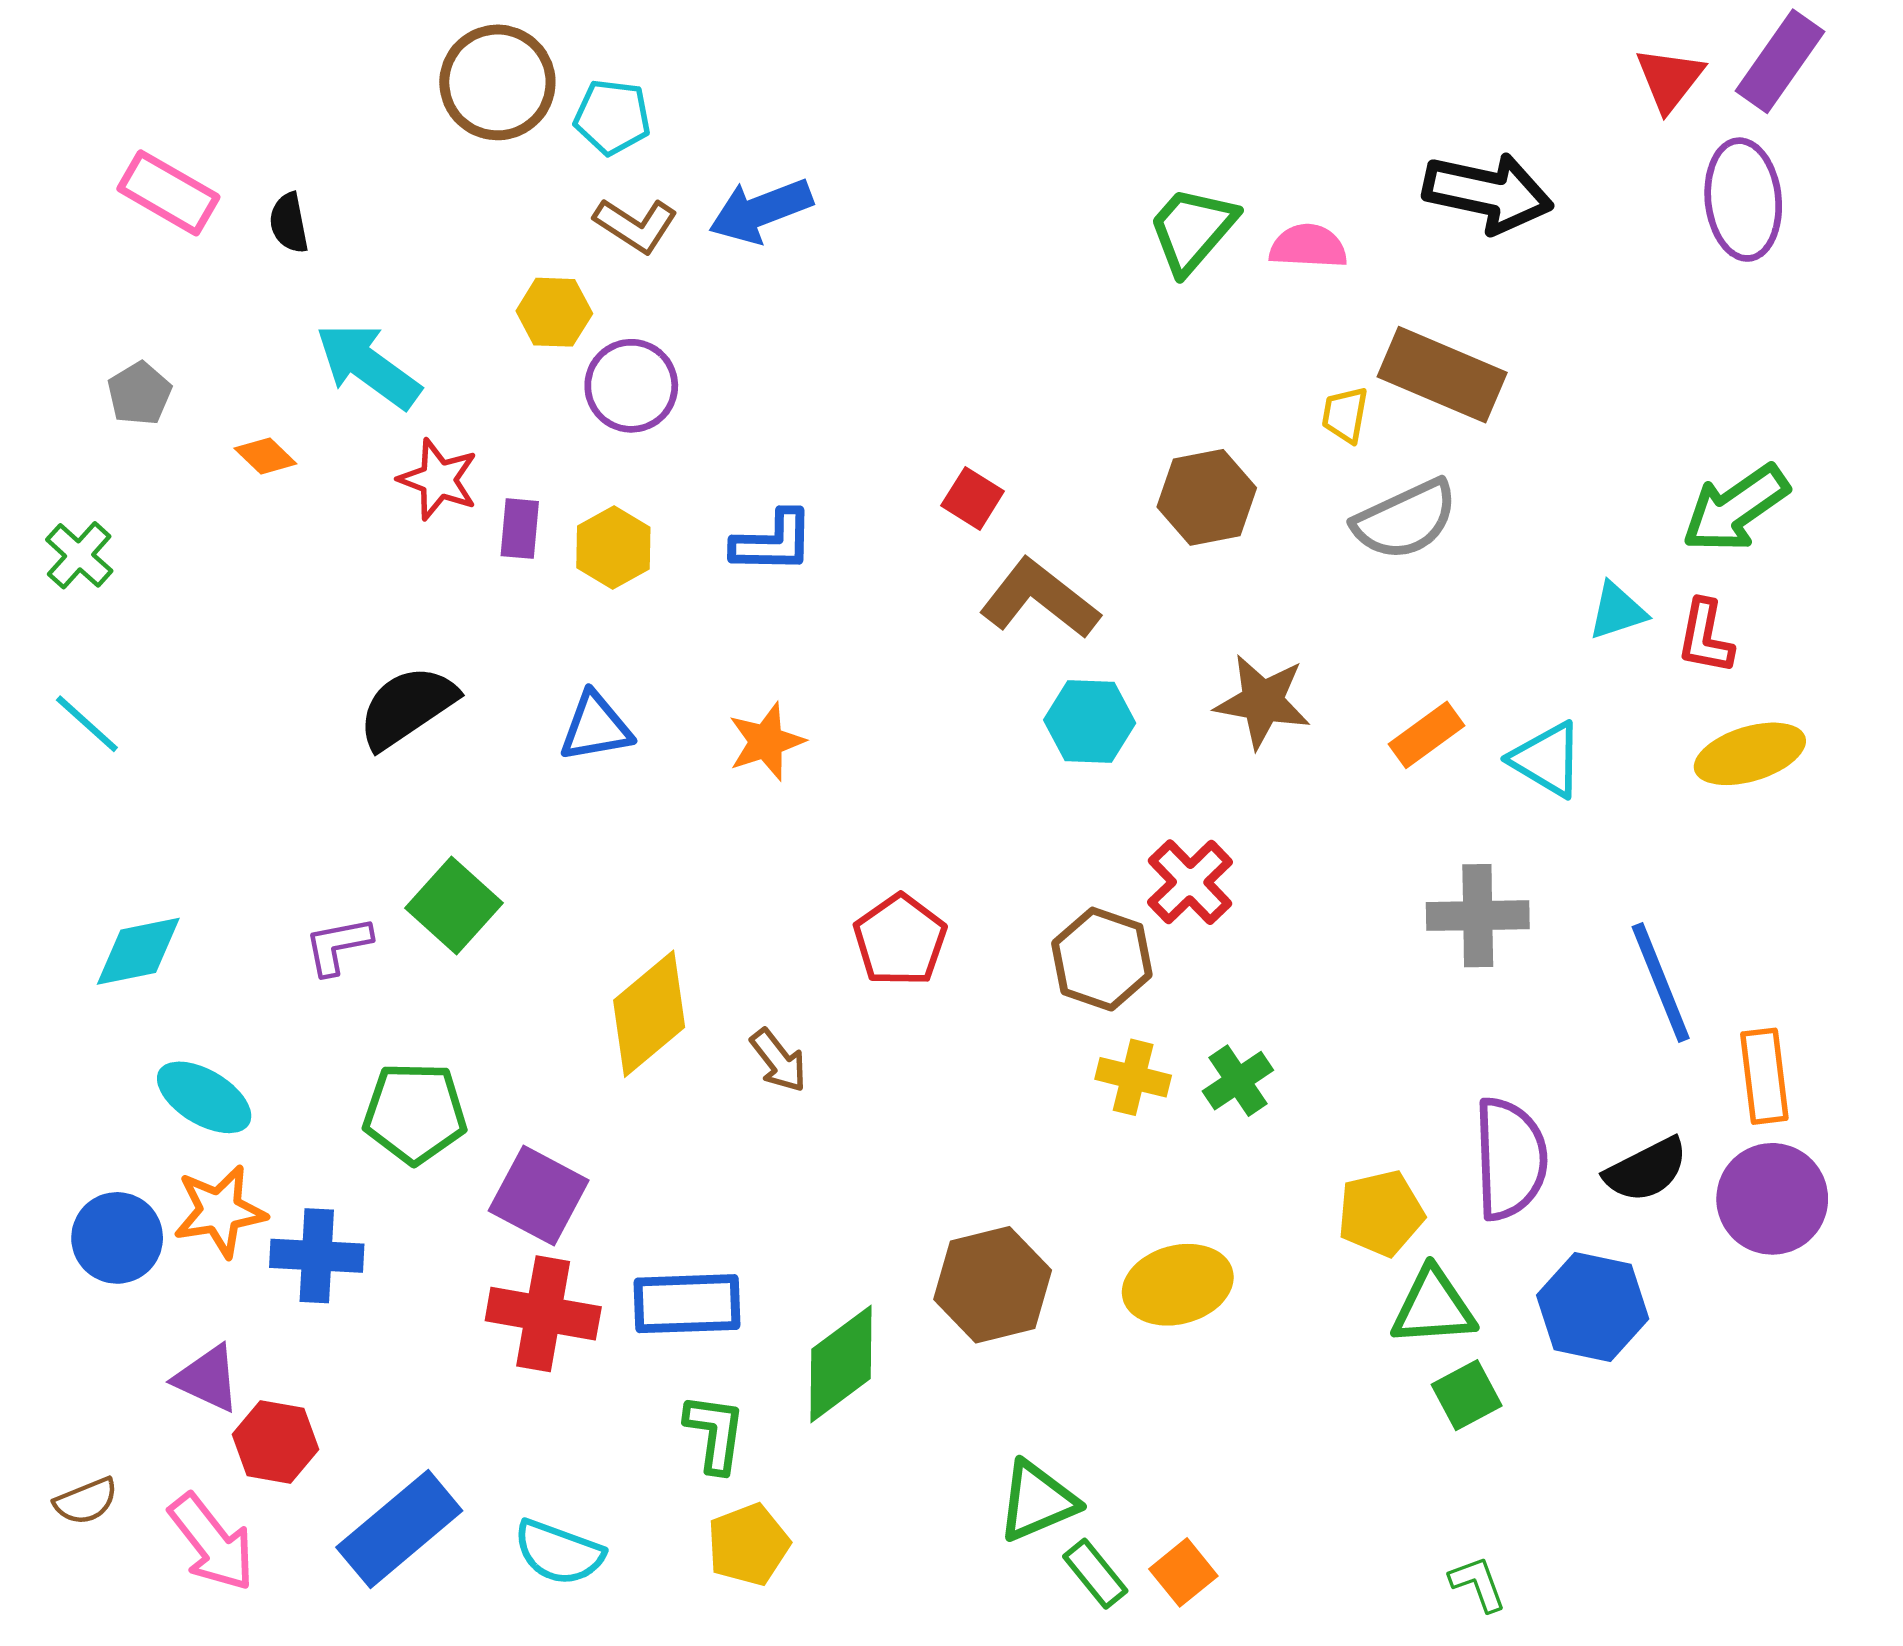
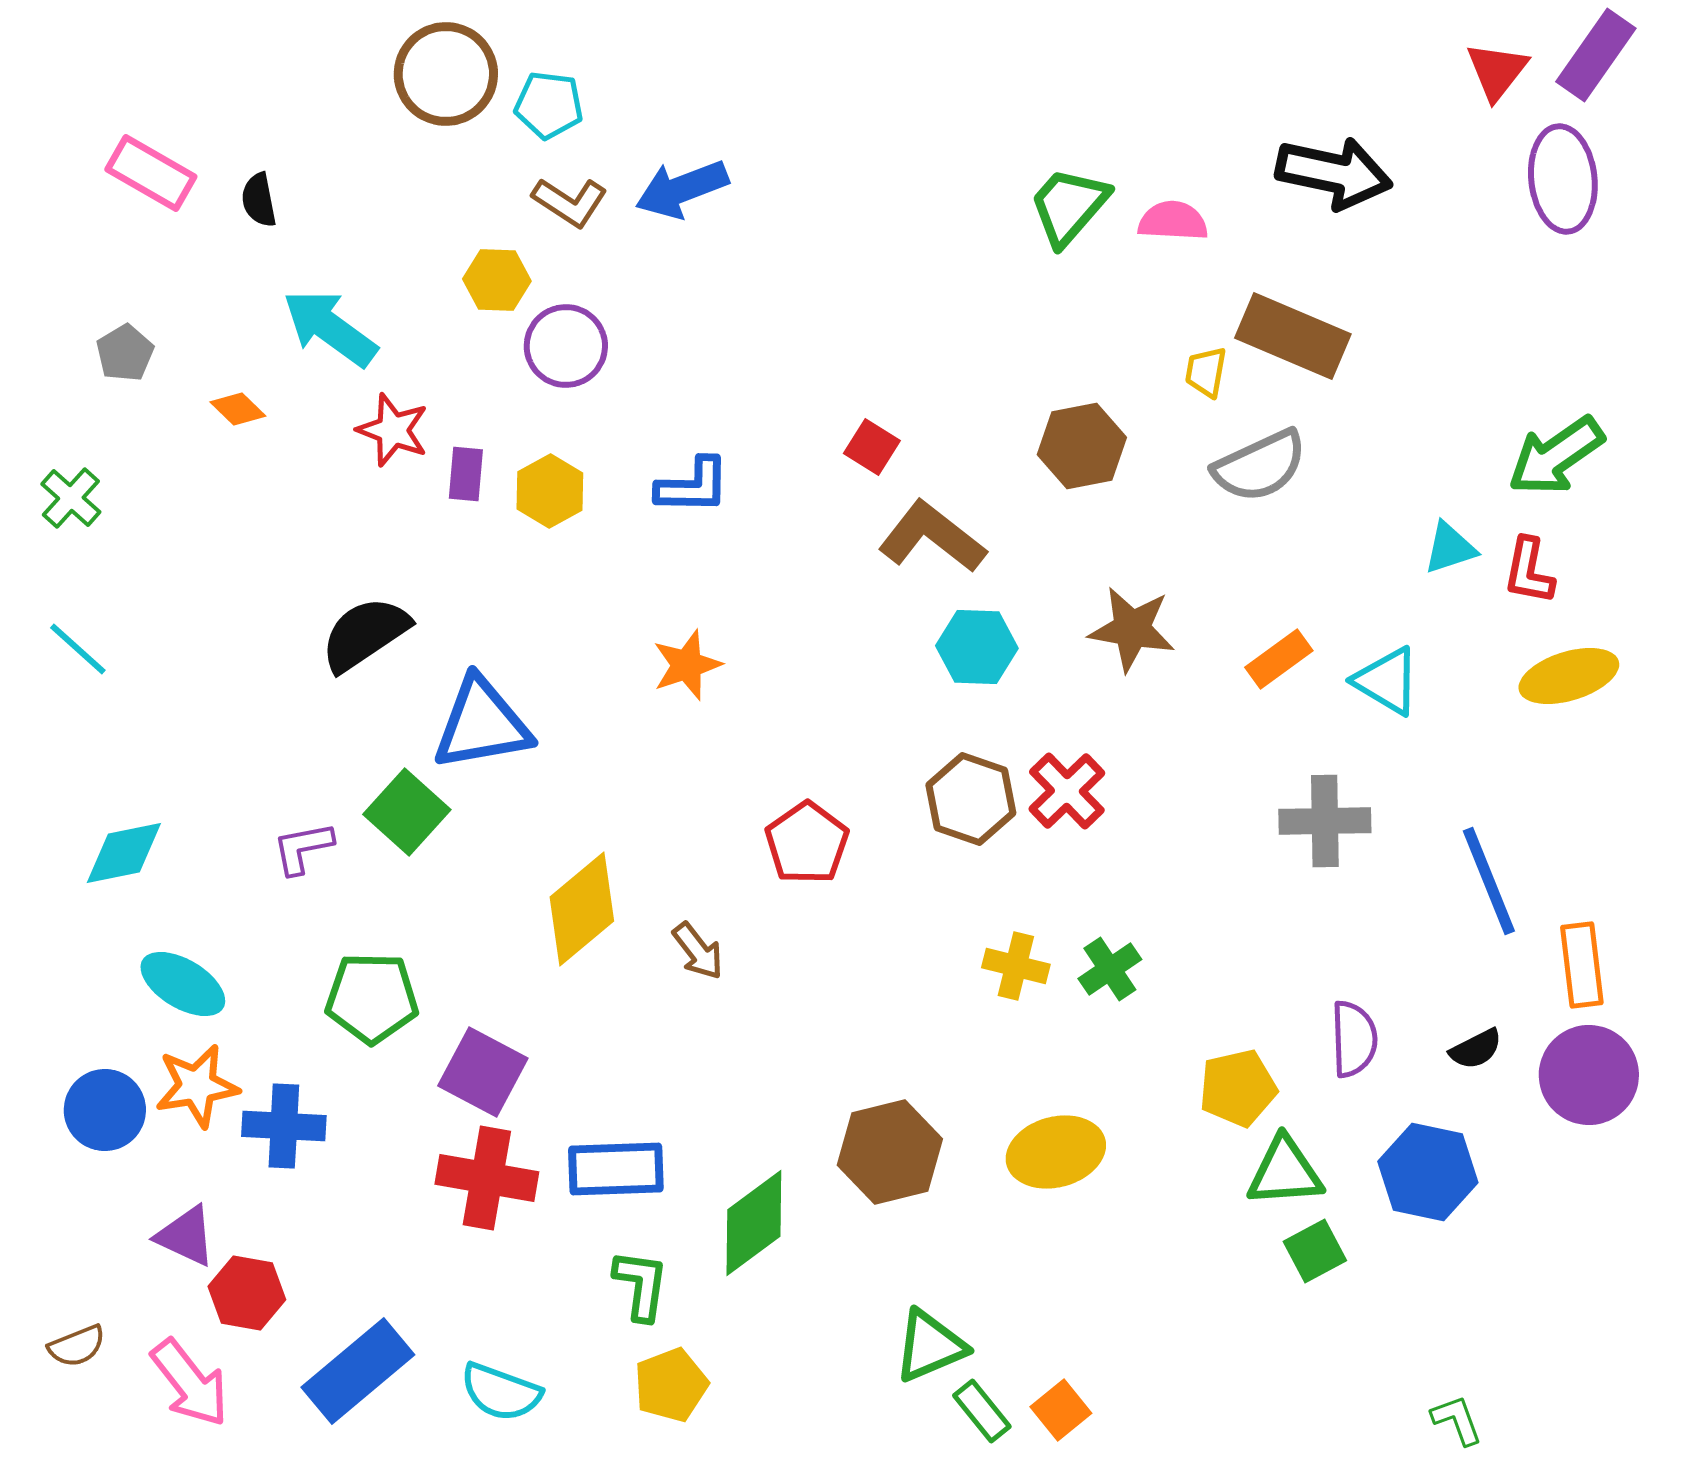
blue triangle: (596, 727) -> (482, 724), moved, size x1.5
brown hexagon: (1102, 959) -> (971, 799), moved
purple semicircle: (1510, 1159) -> (1354, 1039), size x0.7
black semicircle: (1646, 1170) -> (1476, 1049), size x0.7
green L-shape: (1478, 1584) -> (1457, 1420), moved

